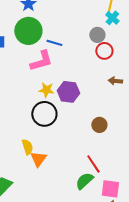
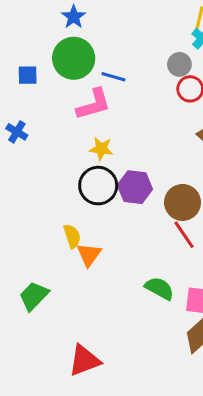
purple hexagon: (68, 92) -> (135, 187), moved
brown circle: (99, 125) -> (183, 202), size x1.5
red line: (93, 164) -> (184, 235), moved
green semicircle: (84, 181) -> (160, 288), turned 72

